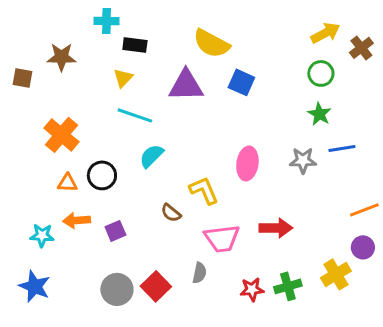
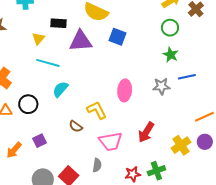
black rectangle: (135, 45) -> (59, 23), moved
orange arrow: (76, 220) -> (14, 150), moved, turned -42
red arrow: (276, 228) -> (146, 132), turned 125
yellow cross: (336, 274) -> (181, 145), moved

